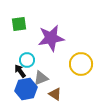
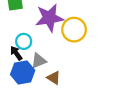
yellow circle: (81, 64) -> (74, 30), moved

